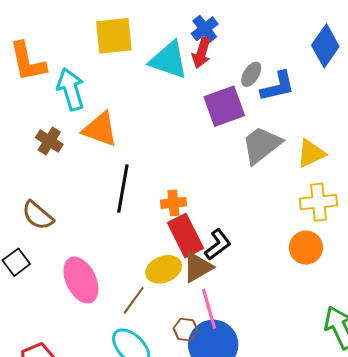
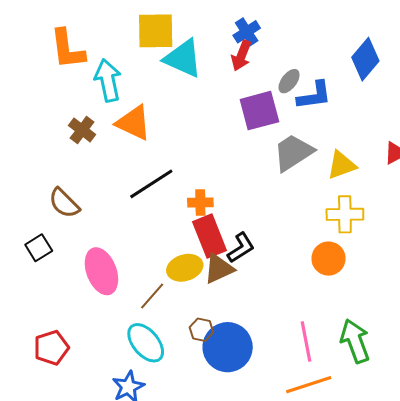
cyan triangle: (169, 60) -> (183, 58), moved
black line: (123, 189) -> (151, 184), turned 42
pink line: (209, 309) -> (306, 341), moved

